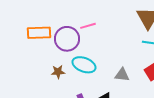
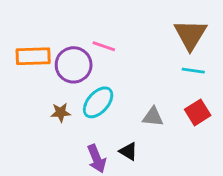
pink line: (88, 26) -> (104, 46), turned 35
cyan ellipse: (84, 65) -> (98, 102), turned -70

